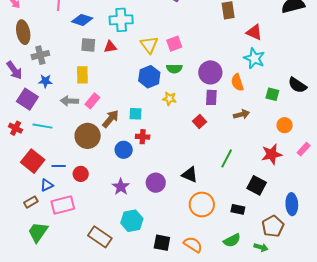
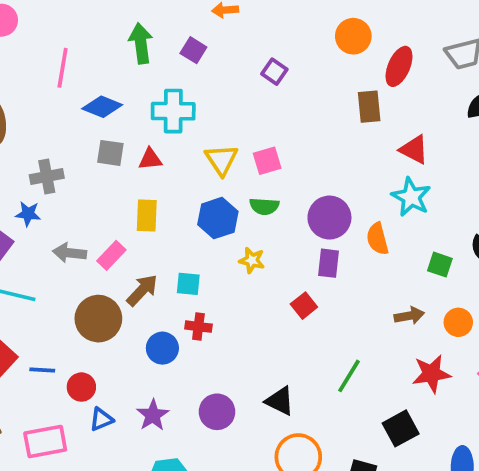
gray cross: (40, 55) -> (47, 176), moved
yellow rectangle: (82, 75) -> (147, 216), moved
brown arrow: (241, 114) -> (409, 316), moved
blue triangle: (47, 185) -> (101, 419), moved
black square: (257, 185) -> (401, 428), turned 30

